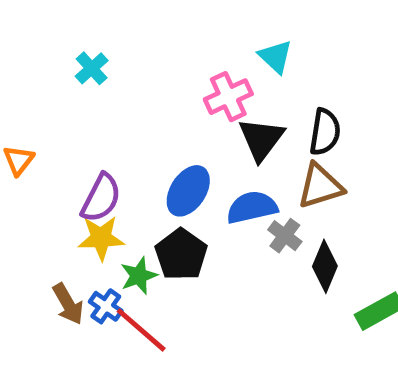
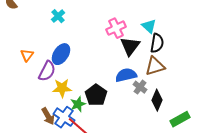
cyan triangle: (275, 57) -> (149, 26), moved
blue ellipse: (188, 191) -> (61, 54), moved
purple semicircle: (101, 198) -> (47, 71), moved
blue cross: (106, 306) -> (64, 117), size x1.5

